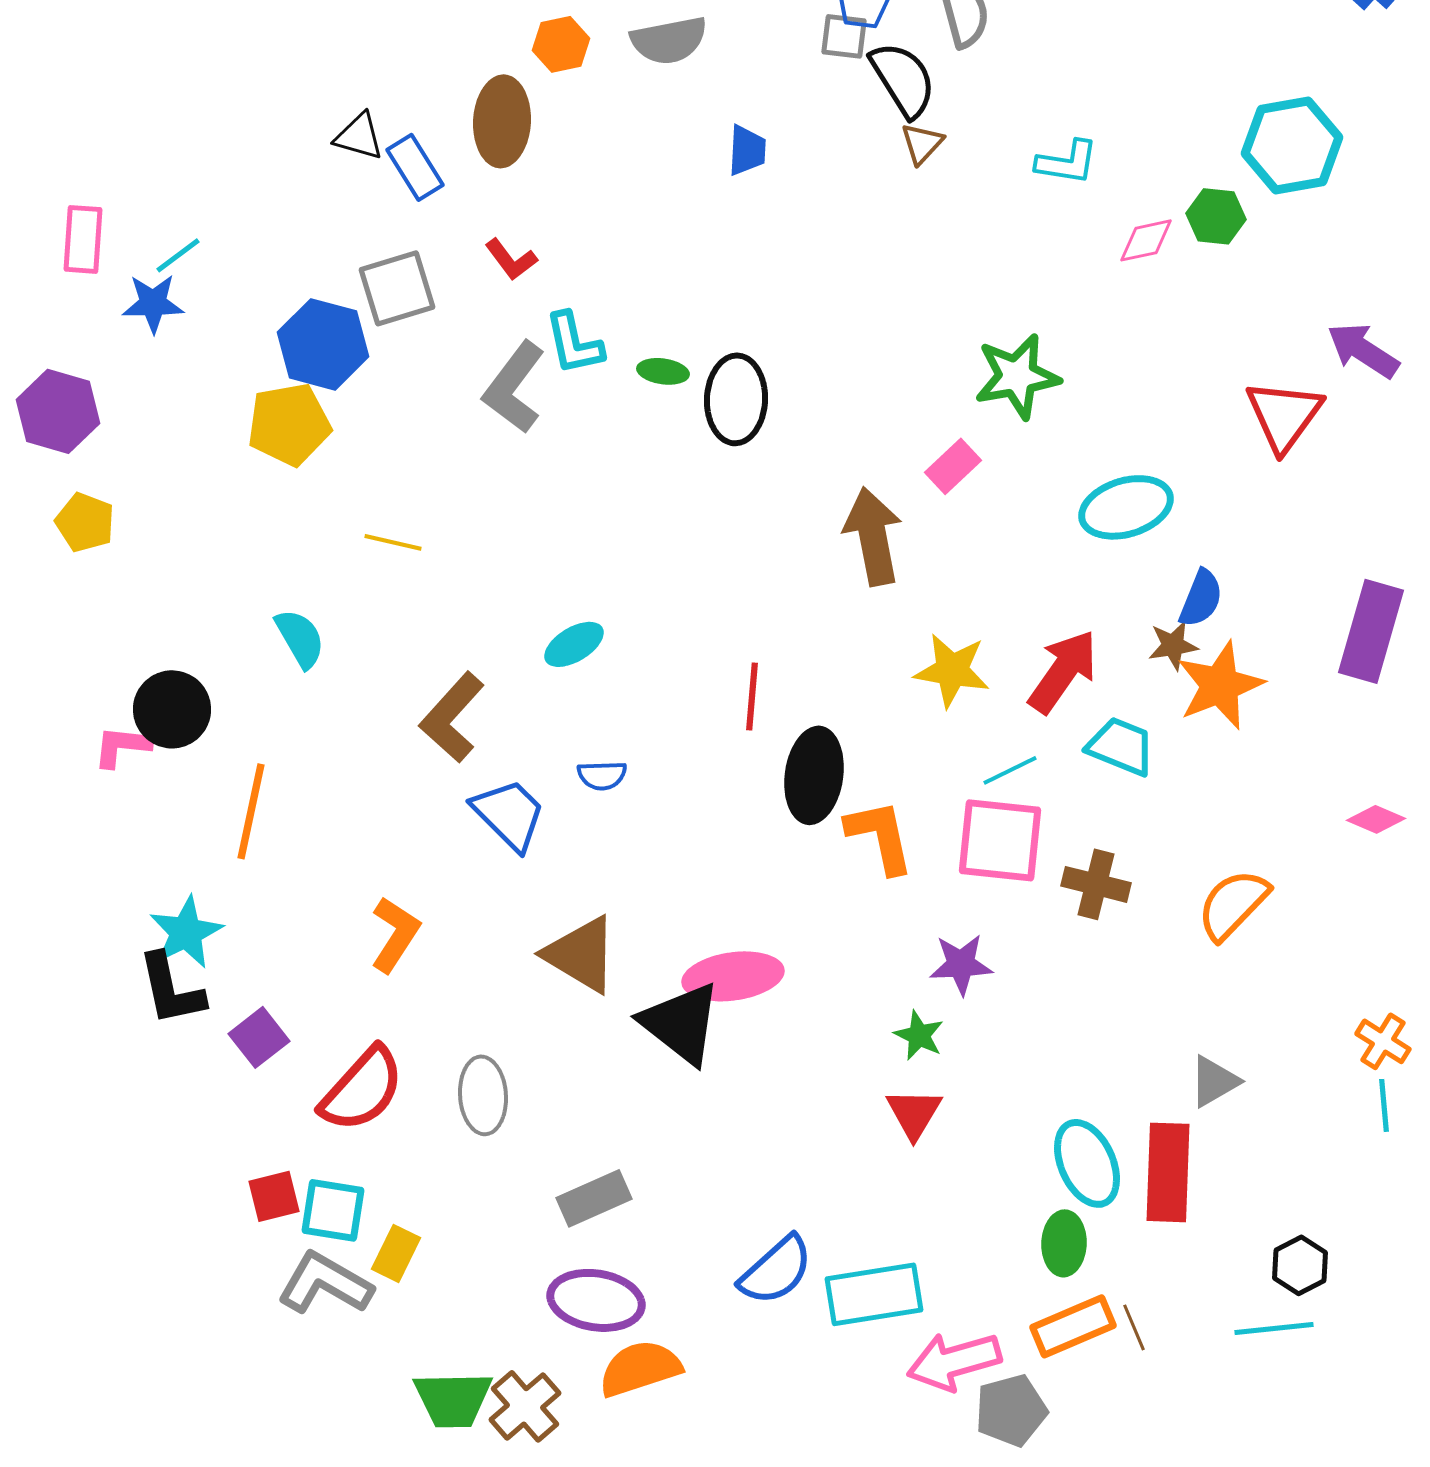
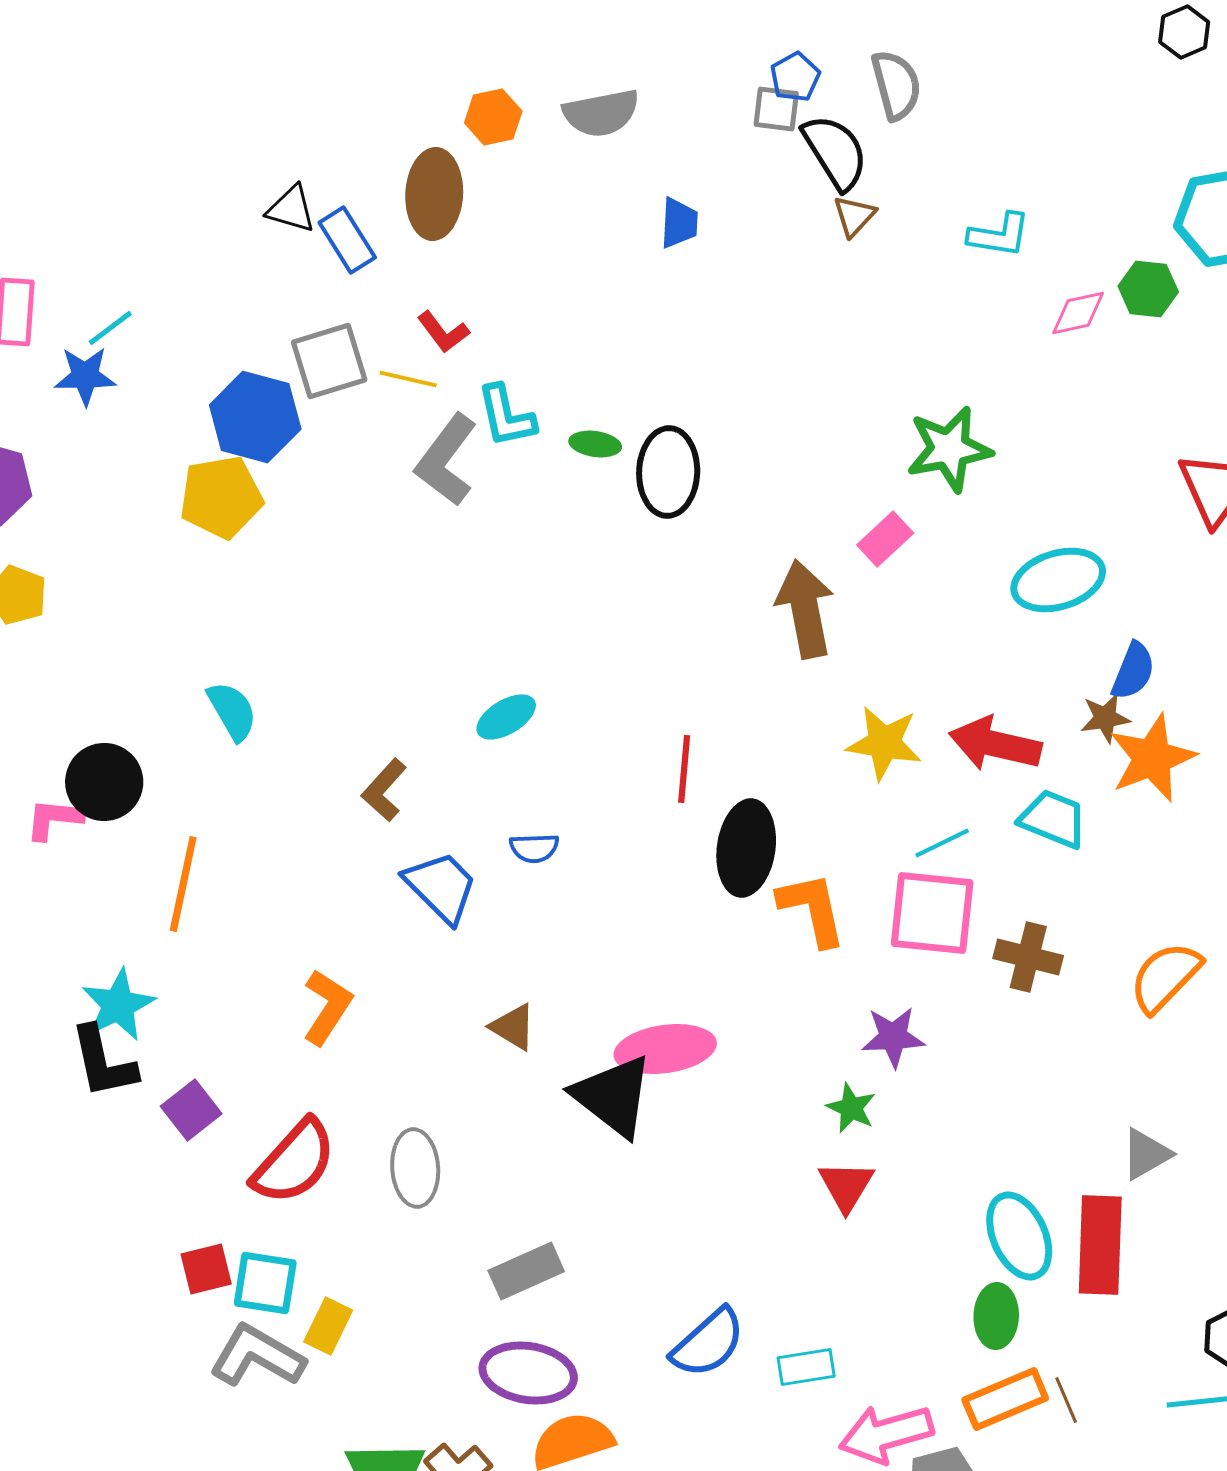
yellow line: (393, 542) -> (408, 379), moved
red arrow: (1063, 671) -> (995, 744), turned -112
brown L-shape: (452, 717) -> (384, 790), size x0.7
brown triangle: (581, 954) -> (513, 1027), size x0.6
cyan rectangle: (874, 1294) -> (806, 1367), size x0.6

